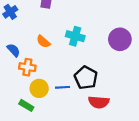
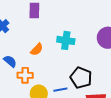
orange semicircle: (43, 42) -> (37, 49), turned -80

